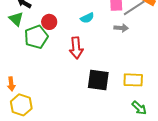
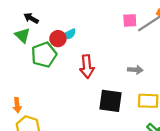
cyan semicircle: (87, 18) -> (69, 34), moved
gray arrow: (121, 28) -> (135, 70), moved

